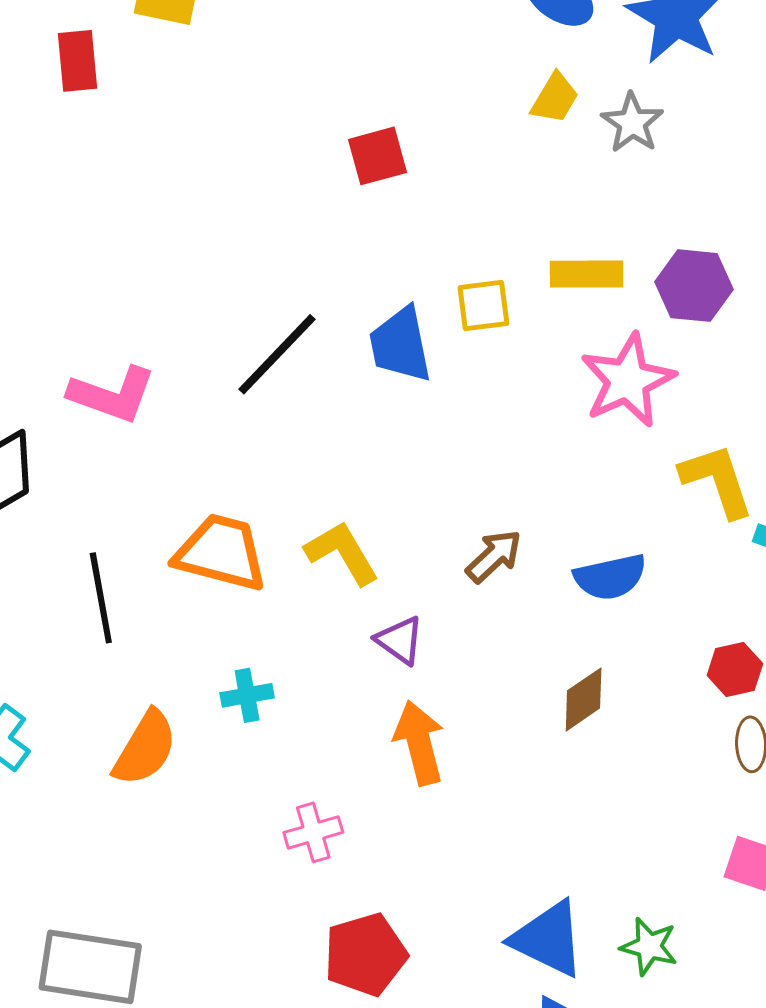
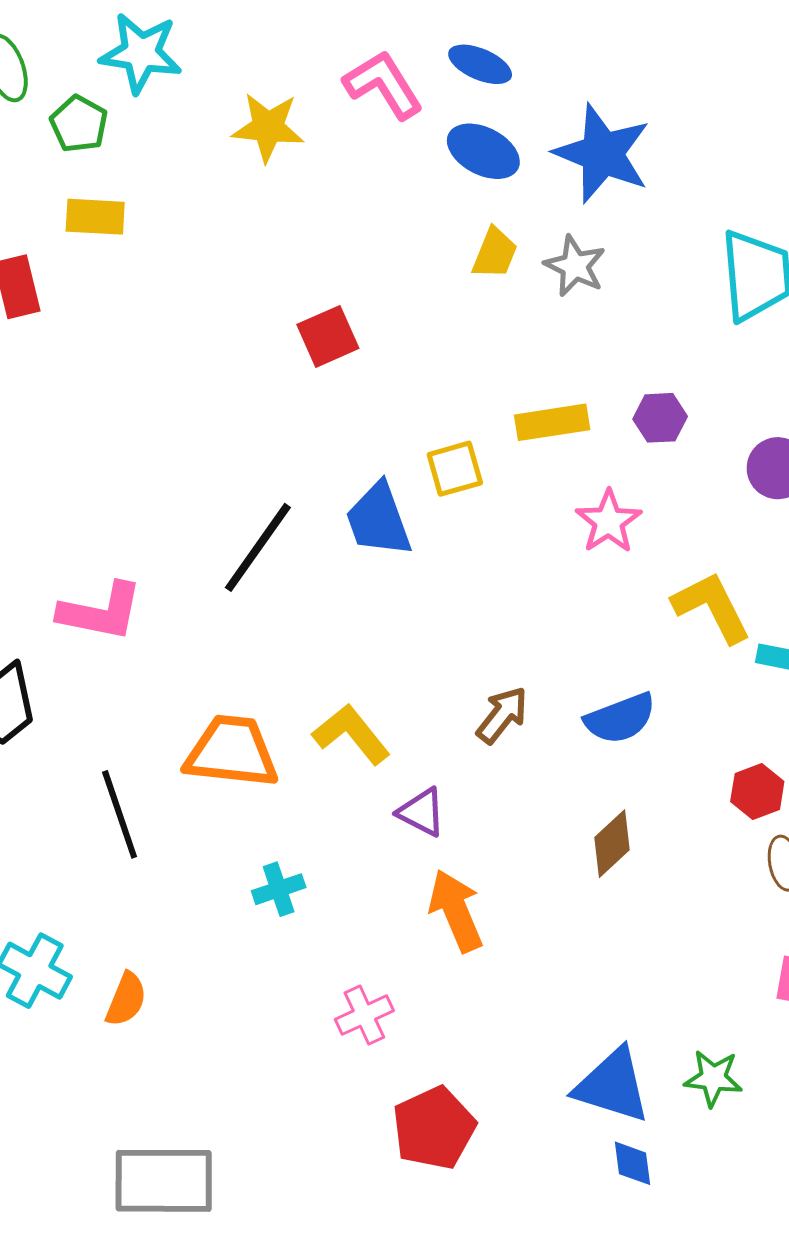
purple hexagon: (694, 286) -> (660, 418), size x0.7
pink star: (628, 381) -> (609, 522), size x0.7
orange semicircle: (145, 748) -> (126, 999), moved, size x0.7

